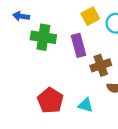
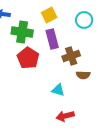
yellow square: (90, 16) -> (49, 15), moved
red pentagon: (50, 101) -> (28, 58), moved

